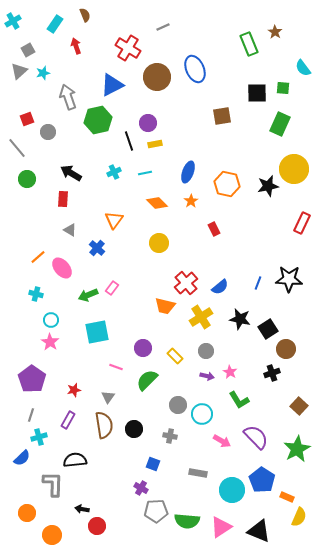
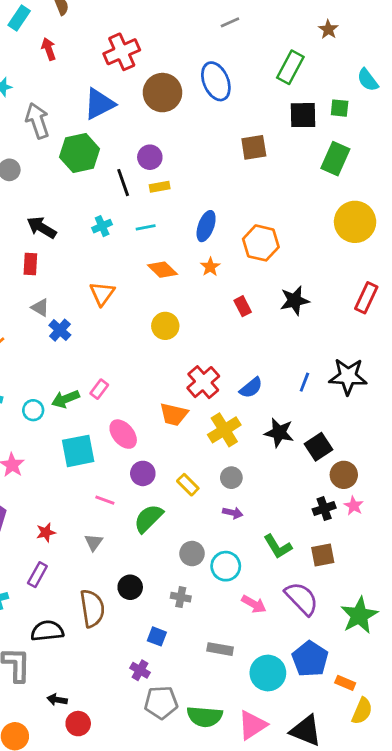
gray line: (163, 27) -> (230, 22), moved
green rectangle: (249, 44) -> (290, 67), moved, turned 50
red cross: (128, 48) -> (122, 52), turned 35
black star: (268, 186) -> (295, 301), moved
blue cross: (97, 248) -> (60, 330), moved
pink ellipse: (62, 268) -> (123, 434), moved
cyan circle: (51, 320) -> (33, 410), moved
pink star: (230, 372) -> (354, 506), moved
brown square: (299, 406) -> (323, 555), moved, turned 36
brown semicircle: (104, 425) -> (92, 608), moved

